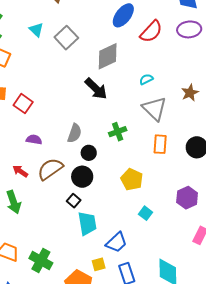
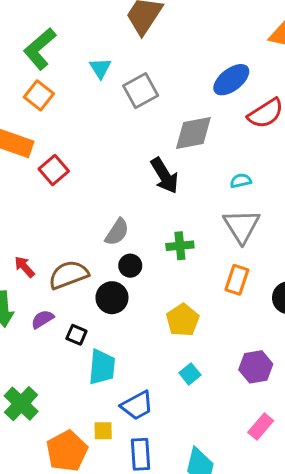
purple semicircle: (34, 140) -> (42, 319), moved, turned -56
black square: (74, 201) -> (76, 335), moved, turned -32

